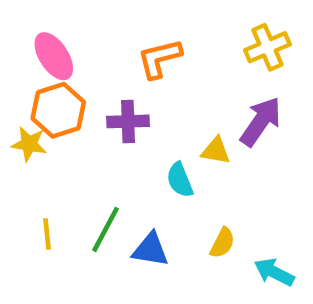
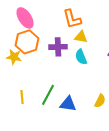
orange L-shape: (159, 58) -> (72, 19), turned -90
yellow triangle: (216, 151) -> (81, 37), moved
cyan semicircle: (180, 180) -> (81, 57), moved

